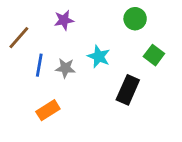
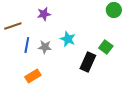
green circle: (135, 19) -> (114, 10), moved
brown line: (19, 38) -> (13, 26), turned 30
green square: (154, 55) -> (106, 47), moved

